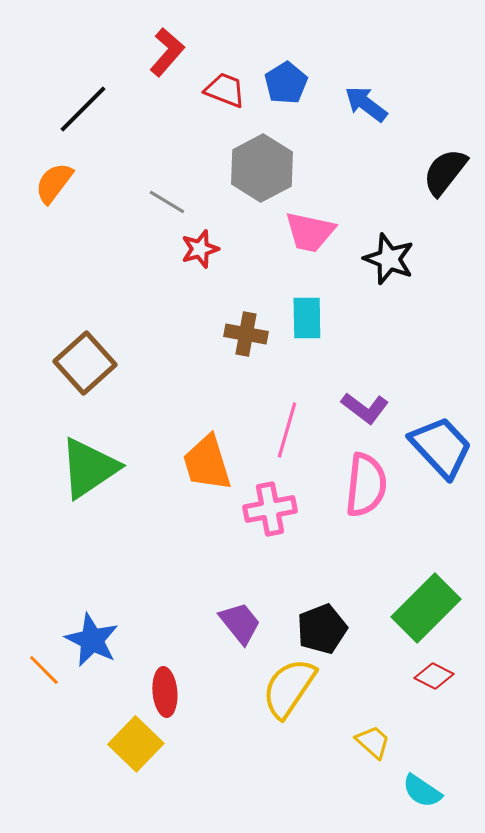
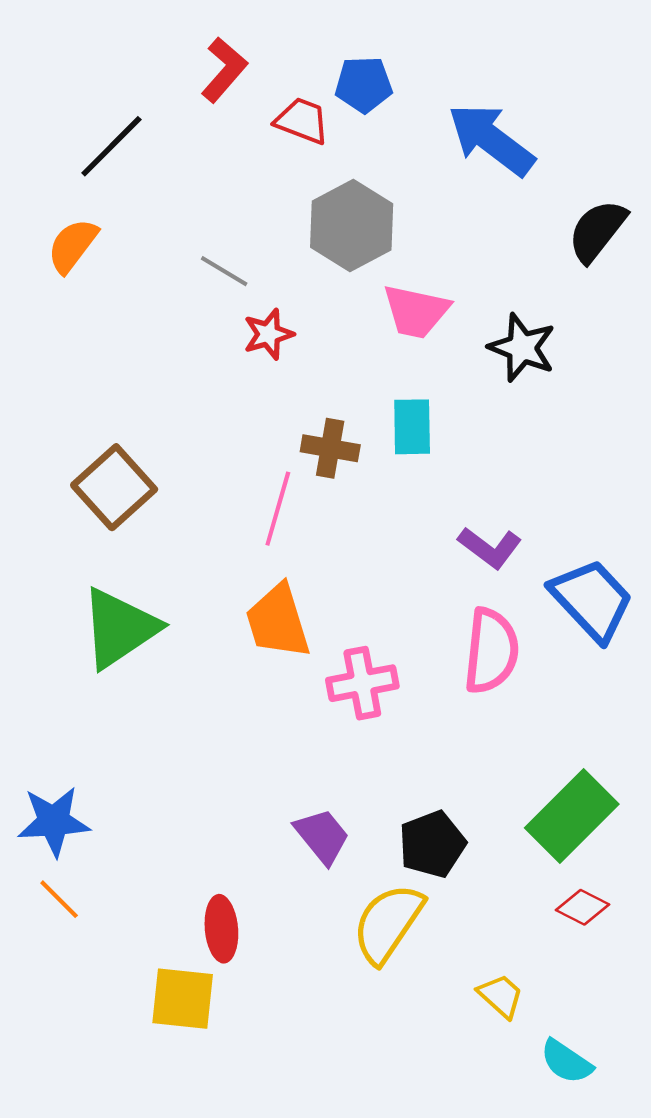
blue pentagon: (286, 83) -> (364, 85), moved, turned 30
blue arrow: (366, 104) -> (491, 140), size x1.5
pink line: (287, 430) -> (278, 509), moved
blue star: (92, 640) -> (54, 821), moved, turned -30
yellow square: (136, 744) -> (183, 999), turned -38

